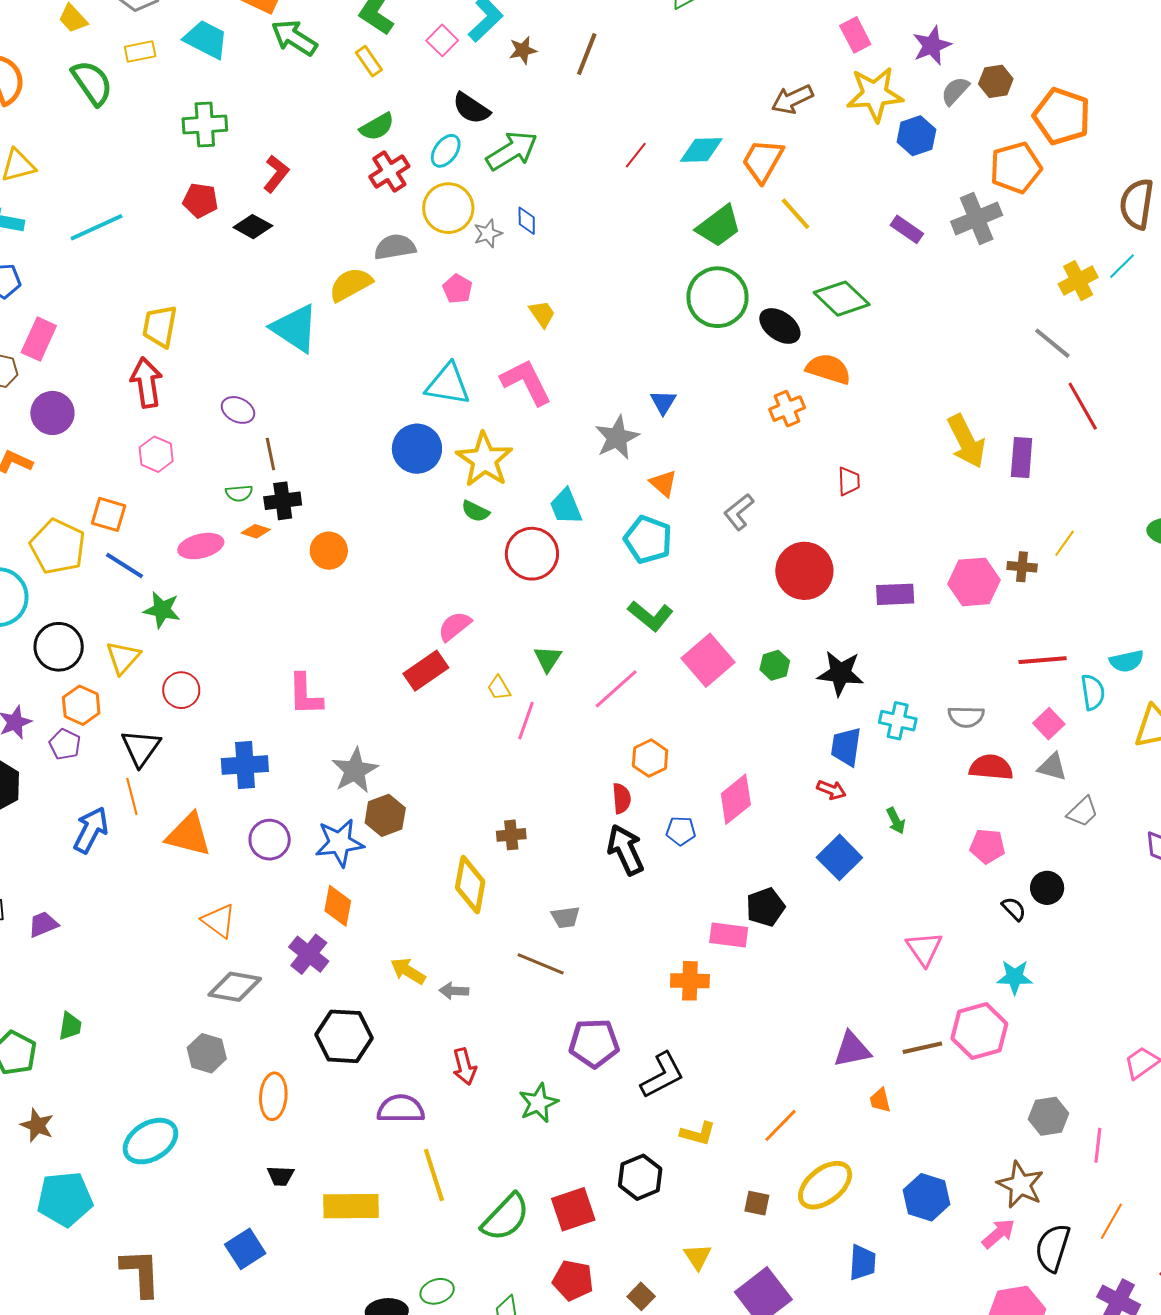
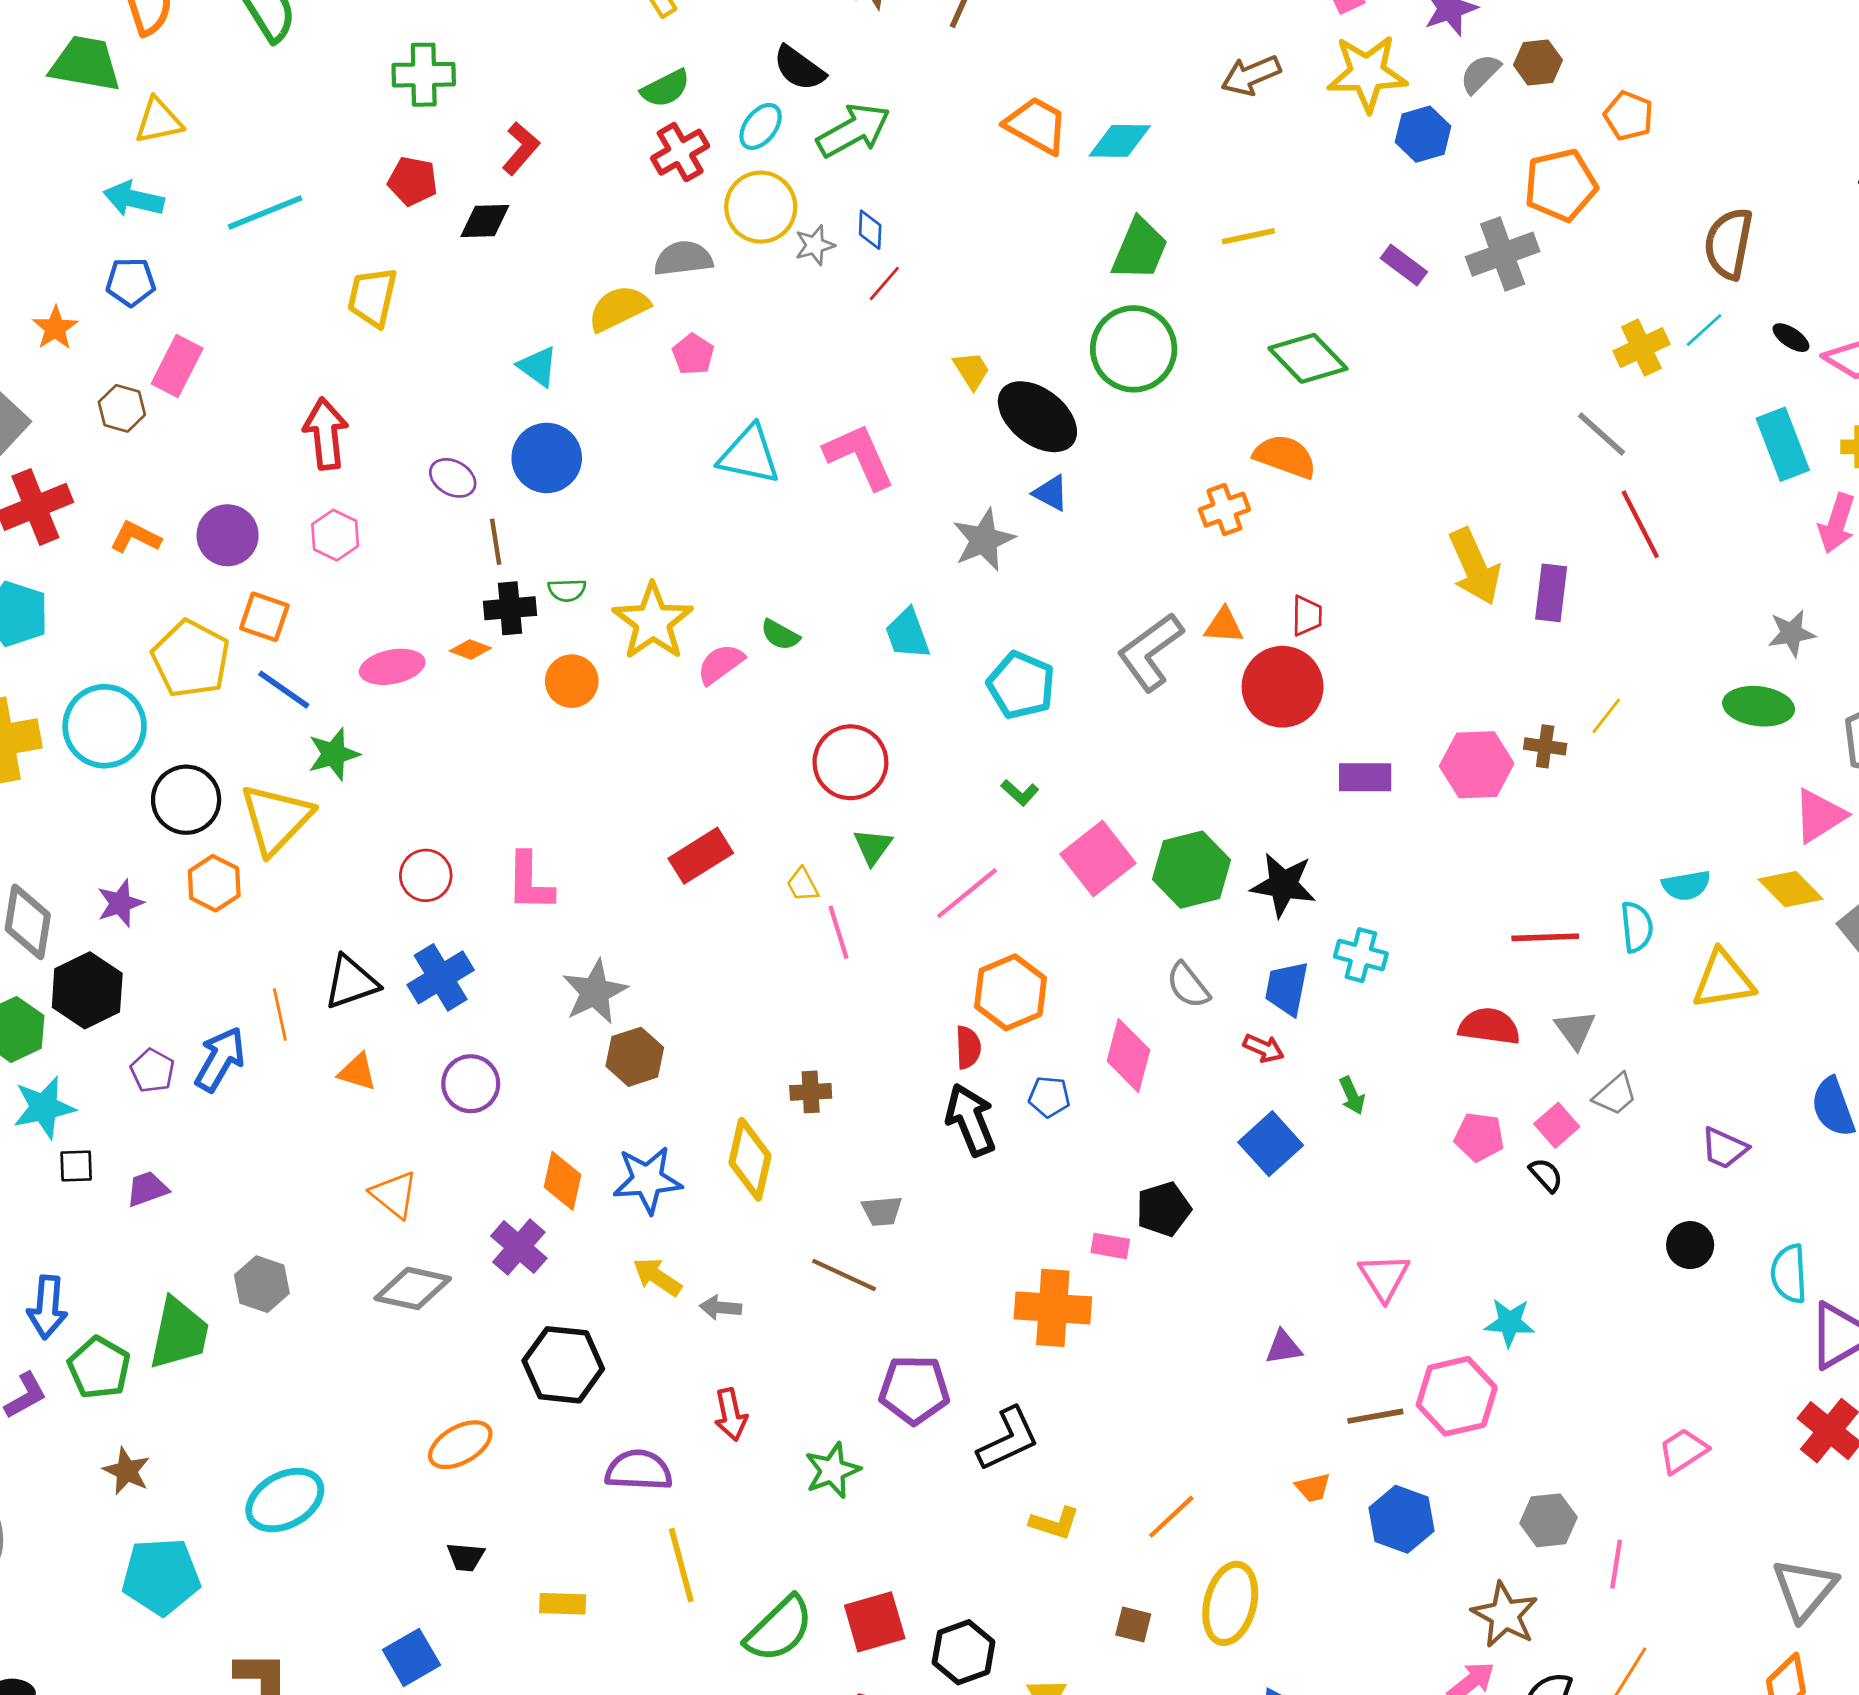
orange pentagon: (1062, 116) -> (1629, 116), size x0.6
red line: (636, 155) -> (884, 284), moved
orange trapezoid: (763, 161) -> (1036, 125), moved, turned 87
yellow line: (796, 214) -> (1248, 236), turned -63
green trapezoid: (719, 226) -> (1140, 249), turned -33
black diamond: (253, 227) -> (485, 221), turned -33
pink pentagon: (458, 289) -> (693, 354), moved
yellow trapezoid: (542, 314) -> (972, 370), moved
yellow trapezoid: (160, 326) -> (372, 297), moved
black ellipse: (780, 326) -> (1037, 417), moved, size x1.4
cyan triangle: (295, 328) -> (538, 366), size x0.6
blue triangle: (663, 402) -> (1051, 493), turned -36
purple circle: (52, 413) -> (228, 535), moved
blue circle: (417, 449) -> (547, 458), moved
yellow star: (484, 460) -> (653, 622), moved
orange triangle: (663, 483) -> (1224, 625), moved, turned -40
green semicircle: (239, 493) -> (567, 590), moved
gray L-shape: (739, 512) -> (1150, 652), size x1.5
red circle: (532, 554) -> (850, 762), moved
red circle: (804, 571) -> (1283, 687), moved
green star: (162, 610) -> (334, 754), turned -30
green L-shape: (650, 616) -> (1020, 793), size x0.6
pink semicircle: (455, 626) -> (721, 664), moved
yellow triangle: (123, 658) -> (276, 819), size x1.5
red line: (1043, 660) -> (1545, 937), moved
green hexagon: (775, 665) -> (1191, 870), size x1.8
red circle: (181, 690) -> (426, 875), moved
gray semicircle: (966, 717) -> (1188, 985), moved, turned 48
pink line: (526, 721) -> (839, 932), turned -39
pink square: (1049, 724) -> (1557, 1125), moved
purple pentagon: (65, 744) -> (152, 1071), moved
black triangle: (141, 748) -> (351, 982), moved, turned 33
orange hexagon: (650, 758) -> (1011, 992), size x1.4
blue cross: (245, 765) -> (441, 977), turned -30
gray triangle: (1052, 767) -> (1575, 1030), turned 36
pink diamond: (736, 799) -> (1128, 1055), turned -39
orange triangle: (189, 835) -> (357, 1072), size x0.6
blue star: (339, 843) -> (647, 1180), moved
black circle: (1047, 888) -> (1690, 1245), moved
black semicircle: (1014, 909) -> (1546, 1175), moved
pink rectangle: (729, 935) -> (1110, 1246), size x0.7
orange cross: (690, 981) -> (1053, 1308), size x1.4
green trapezoid: (70, 1026) -> (179, 1334), size x1.8
purple triangle: (852, 1050) -> (1284, 1347), moved, size x0.7
gray hexagon: (207, 1053) -> (262, 1284), moved
orange ellipse: (273, 1096) -> (460, 1445), turned 54
orange trapezoid: (880, 1100) -> (1313, 1488), turned -92
black hexagon: (640, 1177) -> (964, 1652), moved
yellow ellipse: (825, 1185) -> (1230, 1603), turned -40
blue hexagon: (926, 1197) -> (1402, 1519), moved
yellow rectangle: (351, 1206) -> (563, 1604), size x0.6

